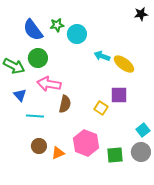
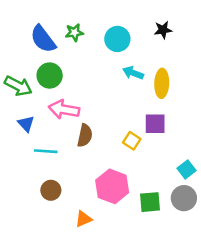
black star: (141, 14) -> (163, 30), moved
cyan circle: (77, 34) -> (117, 39), moved
yellow ellipse: (124, 64) -> (162, 83), turned 55
orange triangle: (58, 153) -> (83, 219), moved

